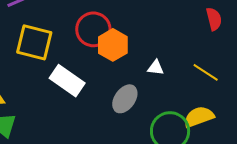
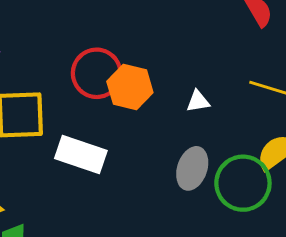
gray ellipse: (125, 99) -> (192, 168), moved

